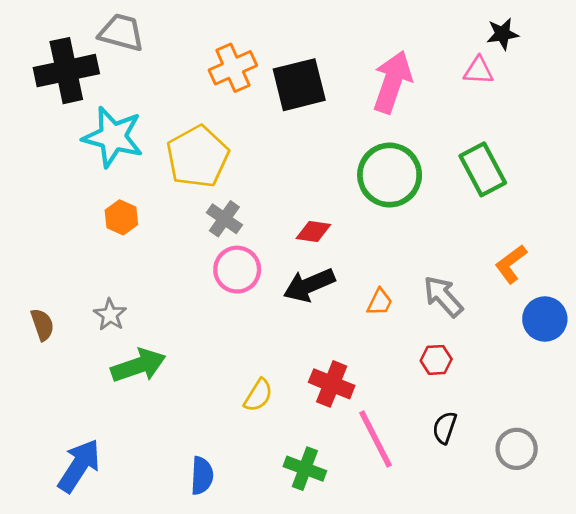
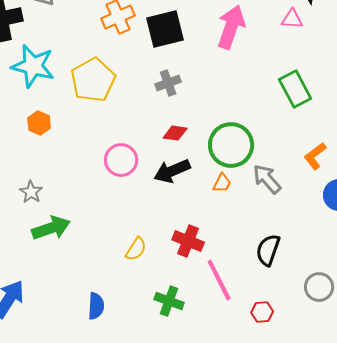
green circle: (390, 175) -> (231, 145), moved
gray cross: (224, 219) -> (168, 83), moved, turned 35
red hexagon: (436, 360) -> (262, 312), moved
black semicircle: (445, 428) -> (268, 250), moved, size x1.4

